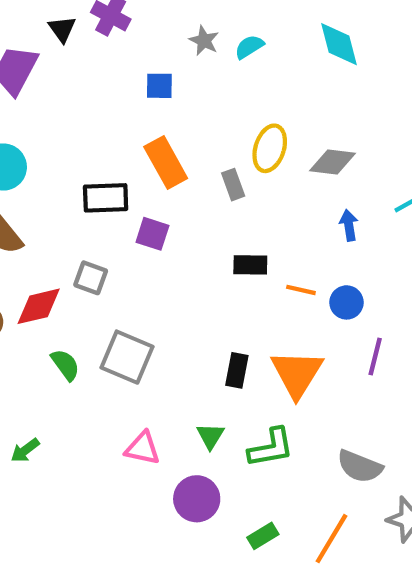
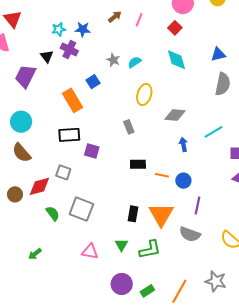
blue square: (159, 86) -> (93, 82), turned -32
yellow ellipse: (270, 148) -> (144, 94), moved
orange rectangle: (166, 162) -> (72, 100), moved
gray semicircle: (360, 466) -> (190, 234), moved
purple circle: (197, 499) -> (122, 284), moved

